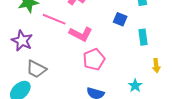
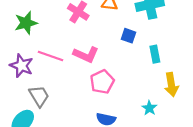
pink line: (54, 19) -> (51, 56), moved
yellow arrow: (156, 66) -> (171, 85), size x1.5
gray trapezoid: (36, 69) -> (39, 96), turned -145

